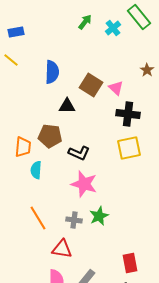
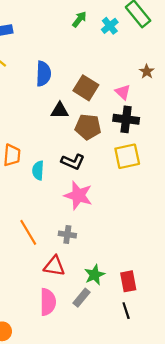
pink triangle: (116, 88) -> (123, 92), moved
brown pentagon: (50, 136) -> (88, 127), moved
cyan semicircle: (36, 170) -> (38, 170), moved
green star: (99, 216) -> (95, 275), moved

